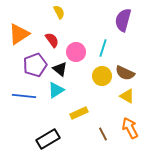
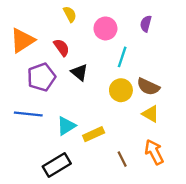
purple semicircle: (123, 20) -> (146, 24), size x0.6
pink circle: (76, 52) -> (105, 28), moved
black triangle: (60, 69) -> (79, 72), moved
cyan triangle: (56, 90) -> (66, 126), moved

